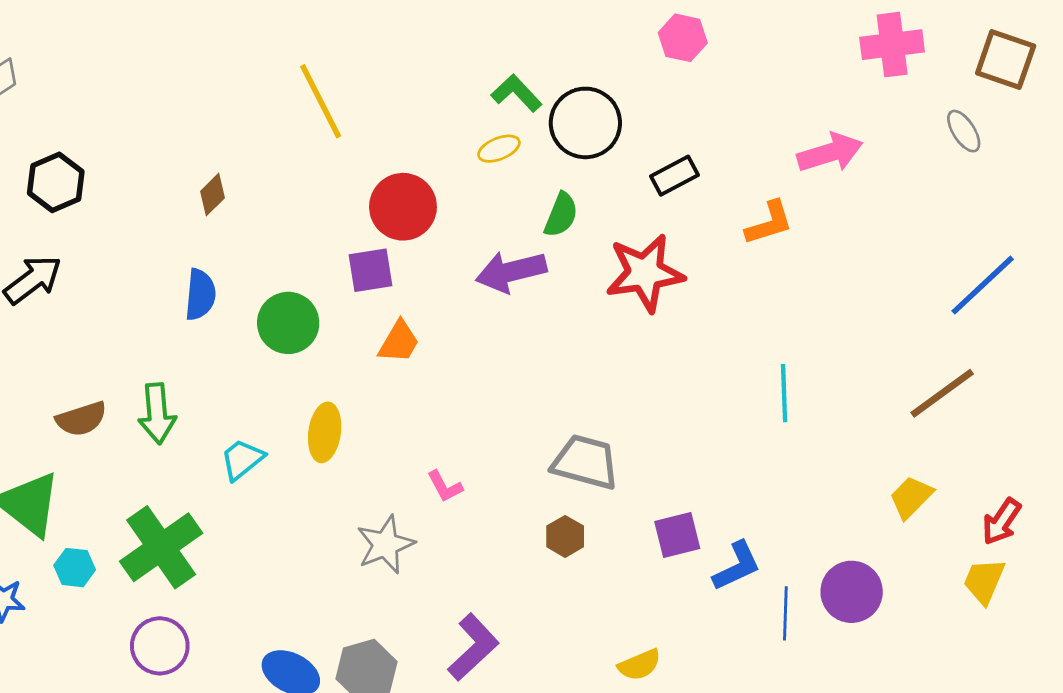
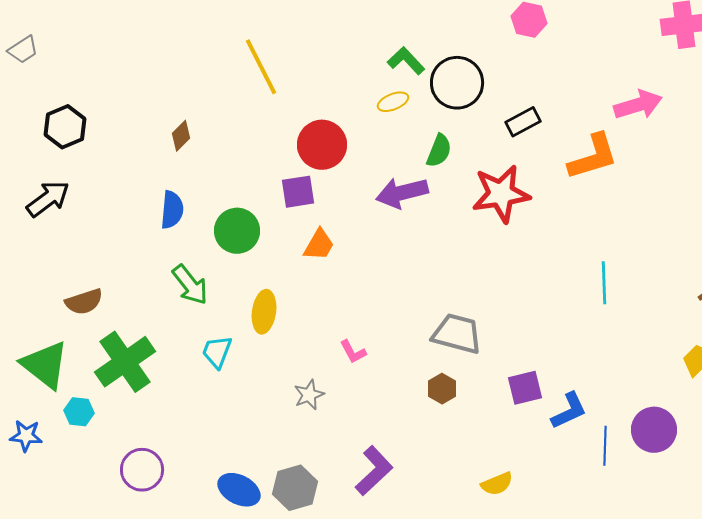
orange L-shape: (769, 223) -> (593, 157), size x1.4
green arrow: (157, 413) -> (190, 285), moved, turned -33
cyan trapezoid: (242, 459) -> (217, 352), moved, turned -30
gray star: (385, 545) -> (309, 395), size x0.7
green cross: (161, 547) -> (125, 362), moved

